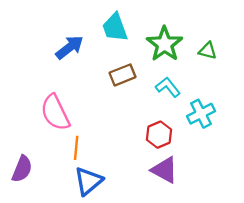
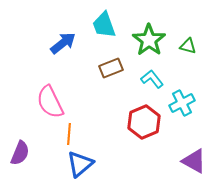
red hexagon: (159, 135) -> (144, 122), size x1.4
purple triangle: (165, 170) -> (194, 161), moved

